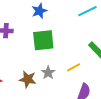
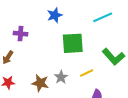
green square: (43, 40) -> (73, 43), moved

